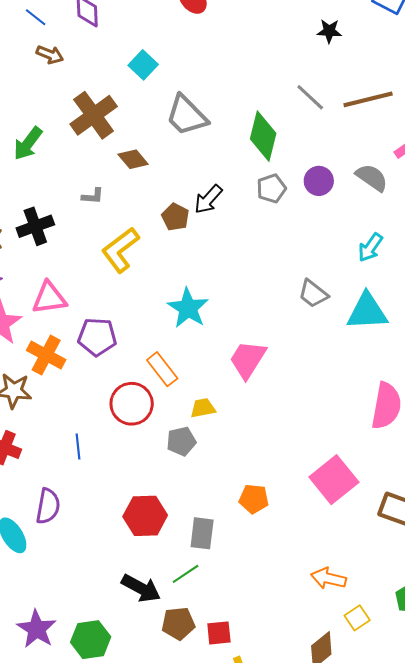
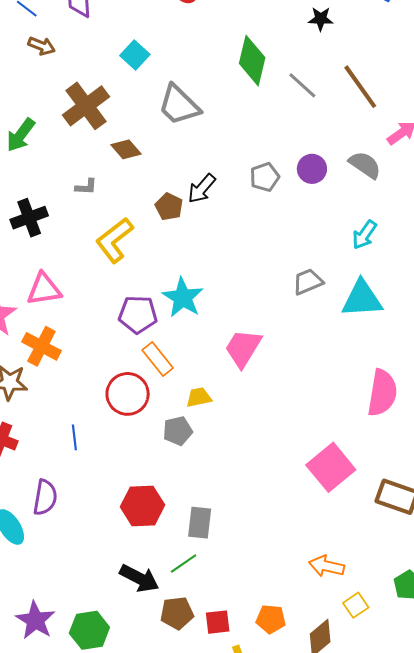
brown line: (368, 99) -> (360, 87), turned 69
green diamond: (263, 136) -> (252, 61), moved
gray trapezoid: (313, 294) -> (308, 282), turned 120
purple pentagon: (97, 337) -> (138, 315), moved
orange pentagon: (254, 499) -> (271, 619), moved

